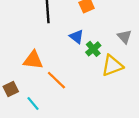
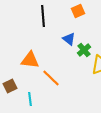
cyan line: (33, 104) -> (30, 99), turned 32

